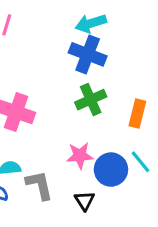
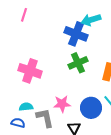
cyan arrow: (91, 23) -> (91, 20), moved
pink star: (80, 156) -> (62, 104), moved

